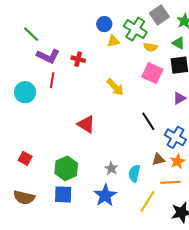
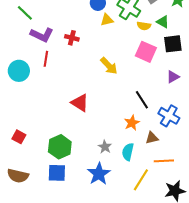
green triangle: (178, 43) -> (163, 22), moved
orange star: (177, 161) -> (132, 123), moved

